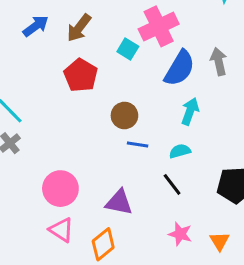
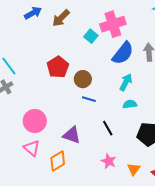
red pentagon: (81, 75) -> (58, 67), moved
cyan semicircle: (180, 151) -> (130, 104), moved

